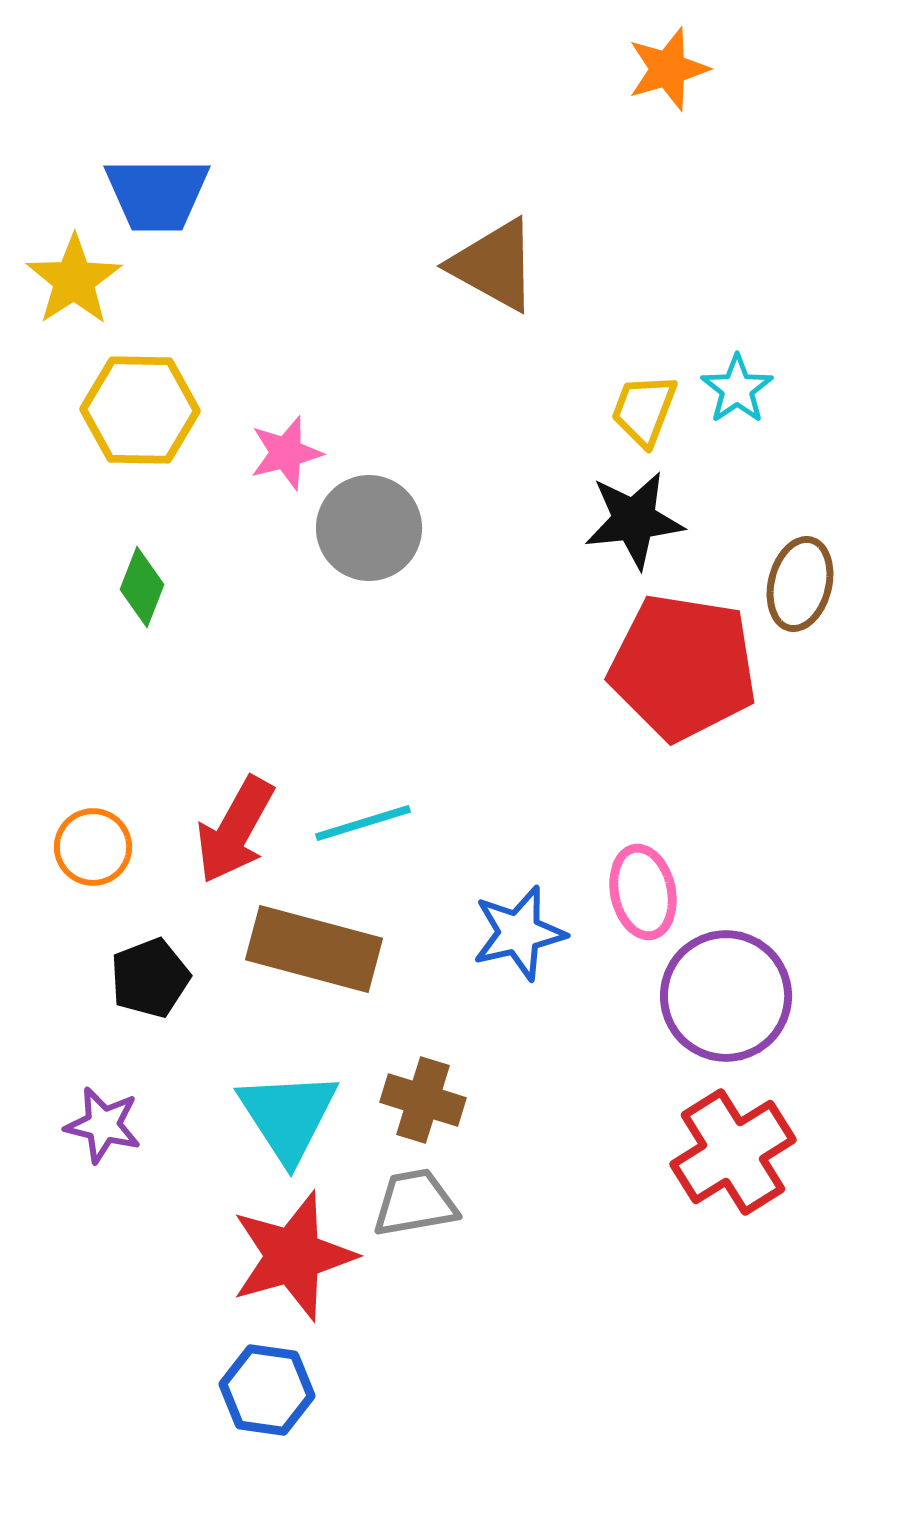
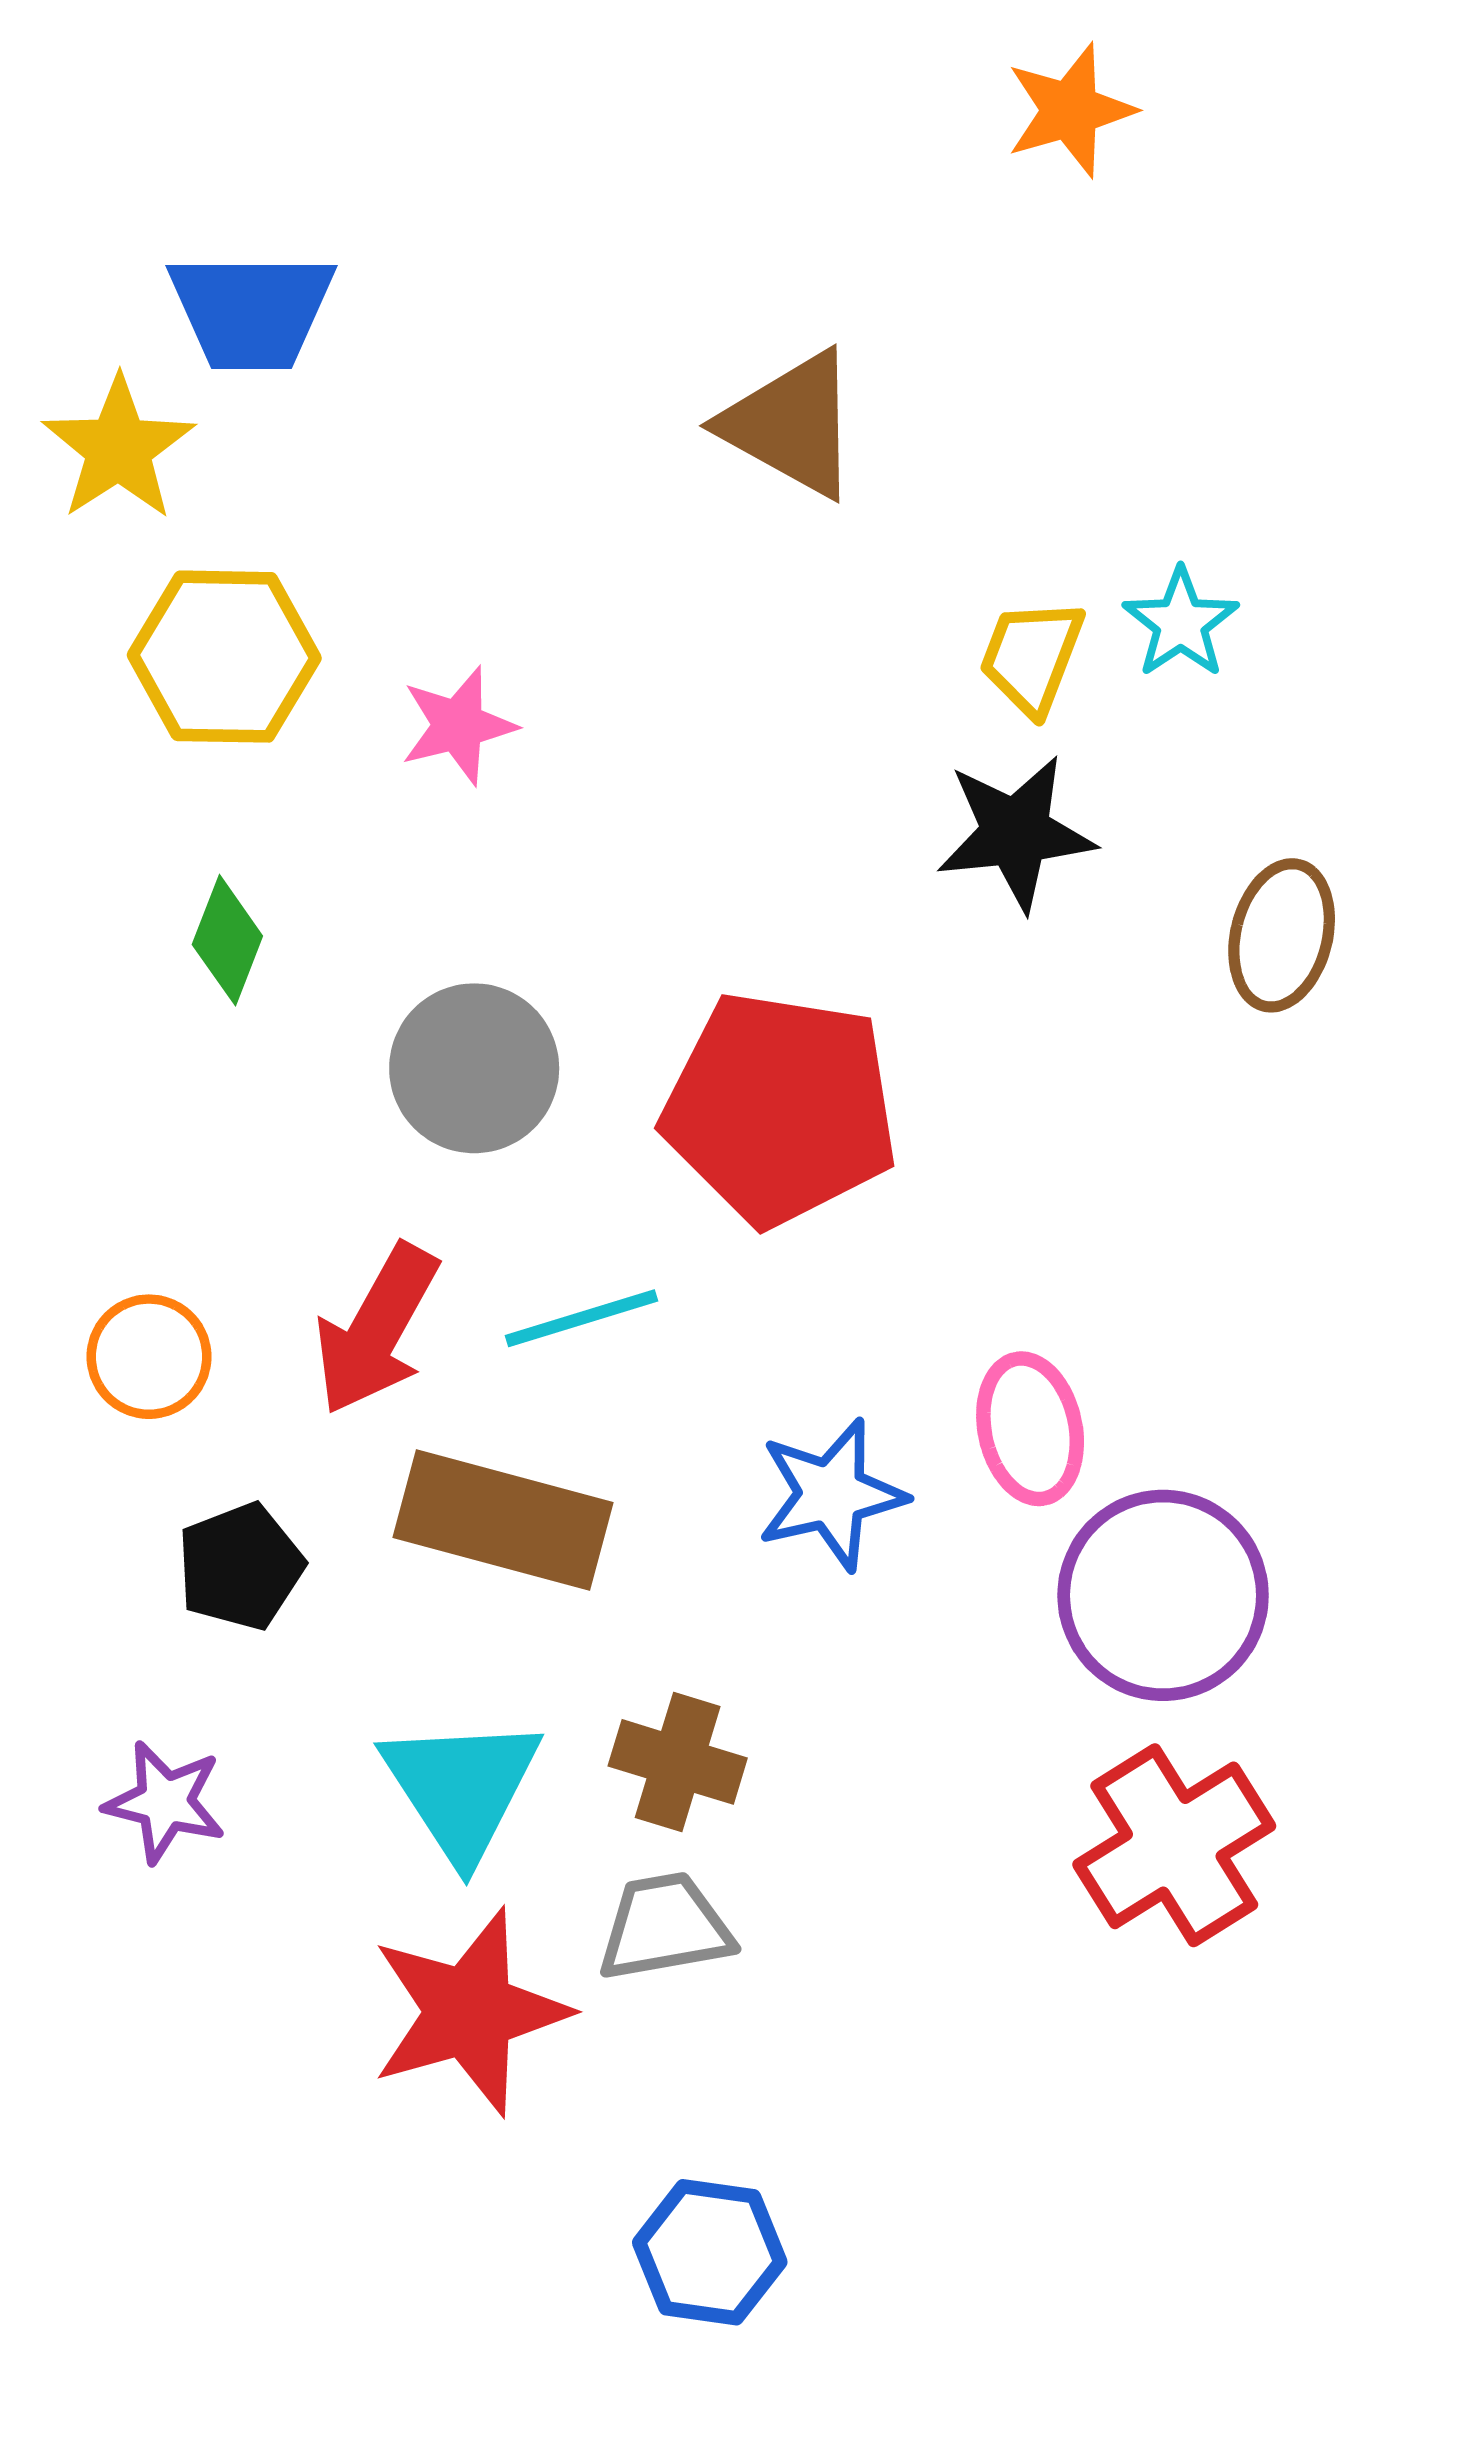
gray circle: (369, 528) -> (474, 1068), moved
red pentagon: (683, 667) -> (780, 1108), moved
blue hexagon: (267, 1390) -> (710, 2252), moved

